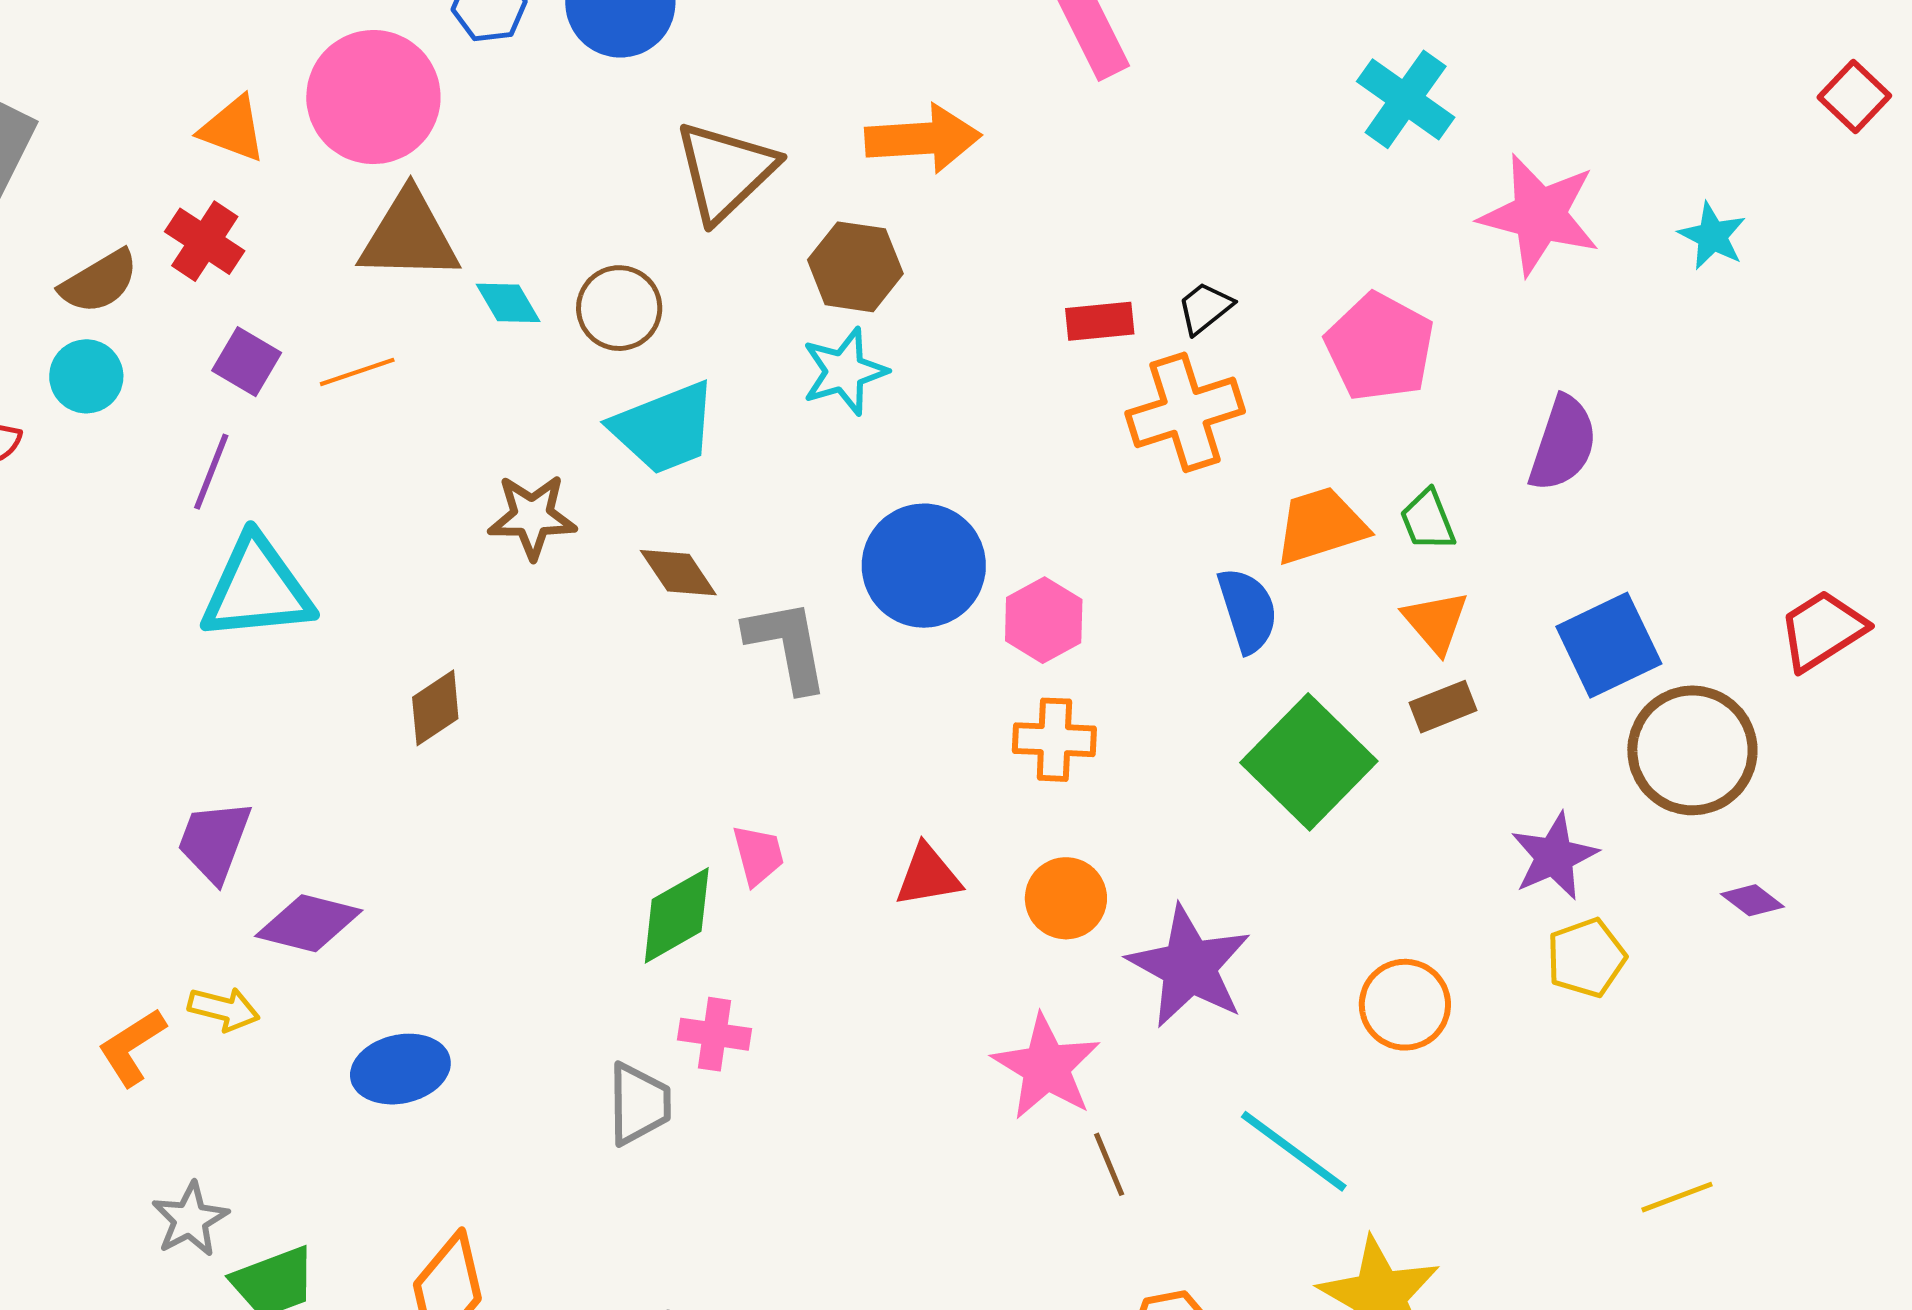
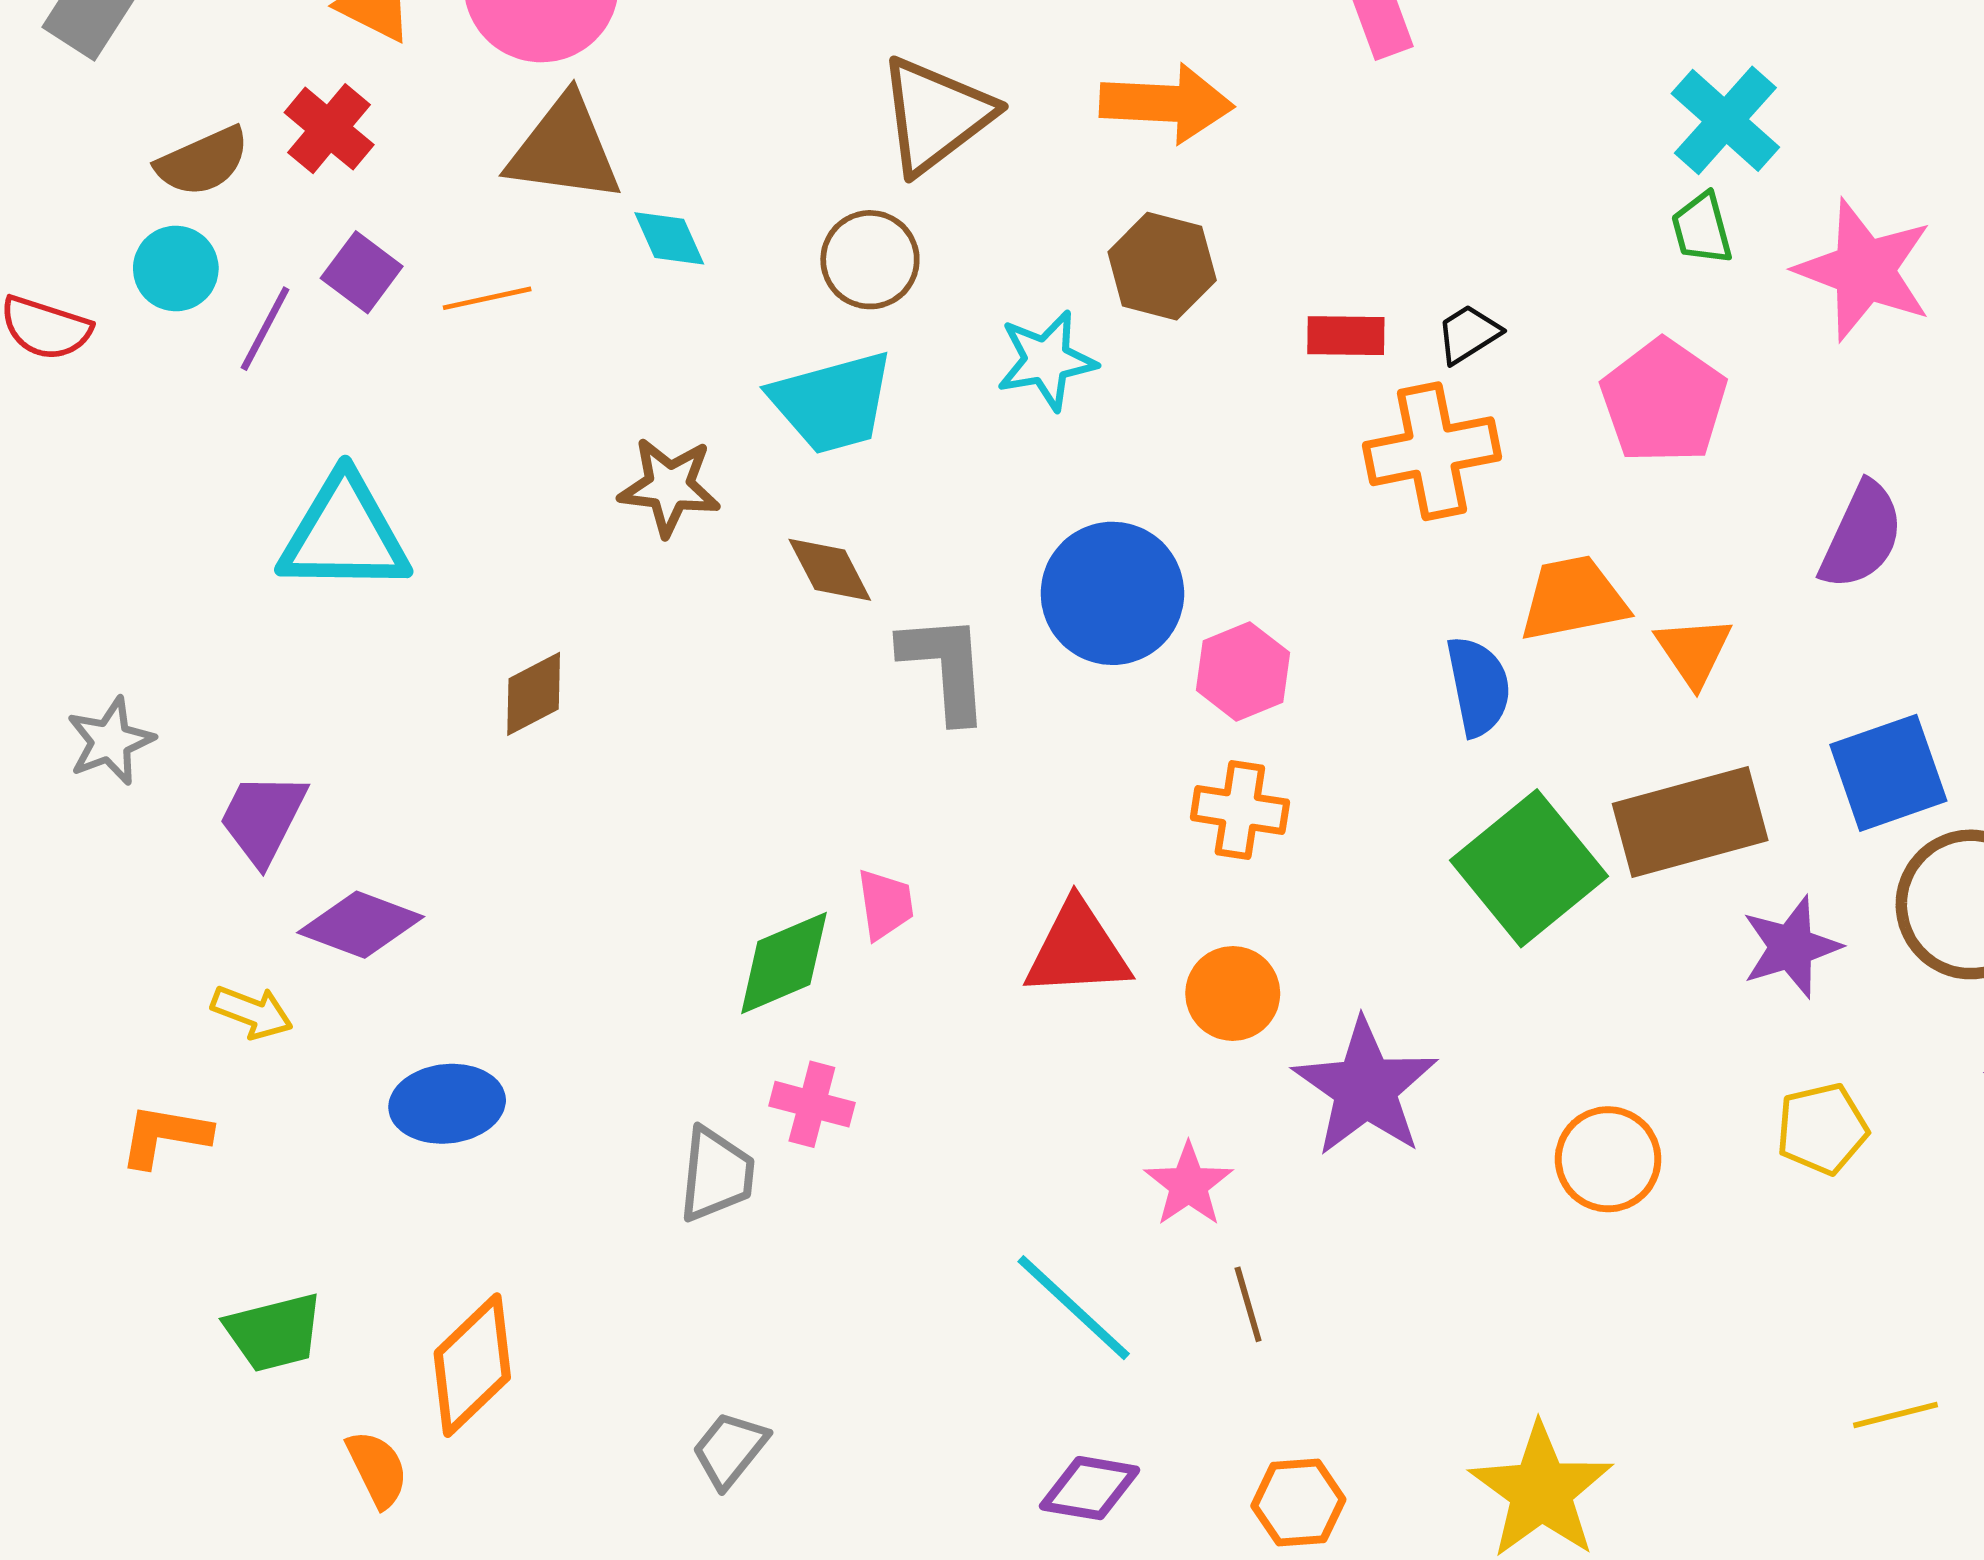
brown hexagon: (855, 267) -> (1162, 266), moved
brown circle: (619, 308) -> (870, 260), moved
purple line: (211, 472) -> (265, 329), moved
green trapezoid: (1428, 520) -> (1702, 229), moved
orange triangle: (1436, 622) -> (1694, 651), moved
brown rectangle: (1443, 707) -> (1690, 822), size x2.0
purple star: (1554, 856) -> (1791, 947), moved
red triangle: (928, 876) -> (1077, 950), size x1.4
orange L-shape: (132, 1047) -> (165, 1136), moved, turned 36
pink star: (1046, 1067) -> (1189, 1185), size x0.7
cyan line: (1294, 1151) -> (1074, 1308), moved
gray star: (190, 1219) -> (110, 741), moved

